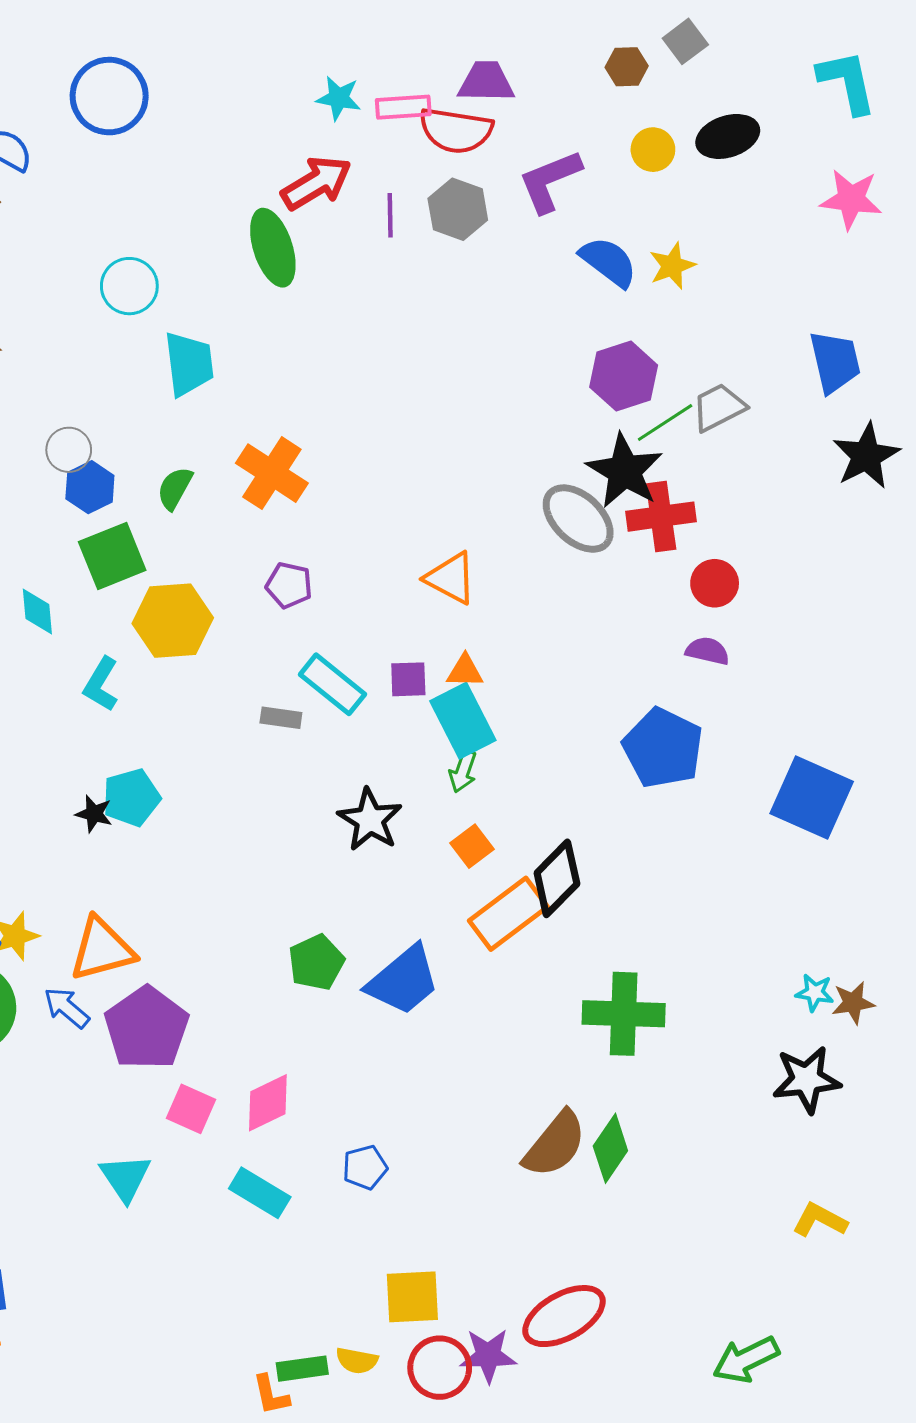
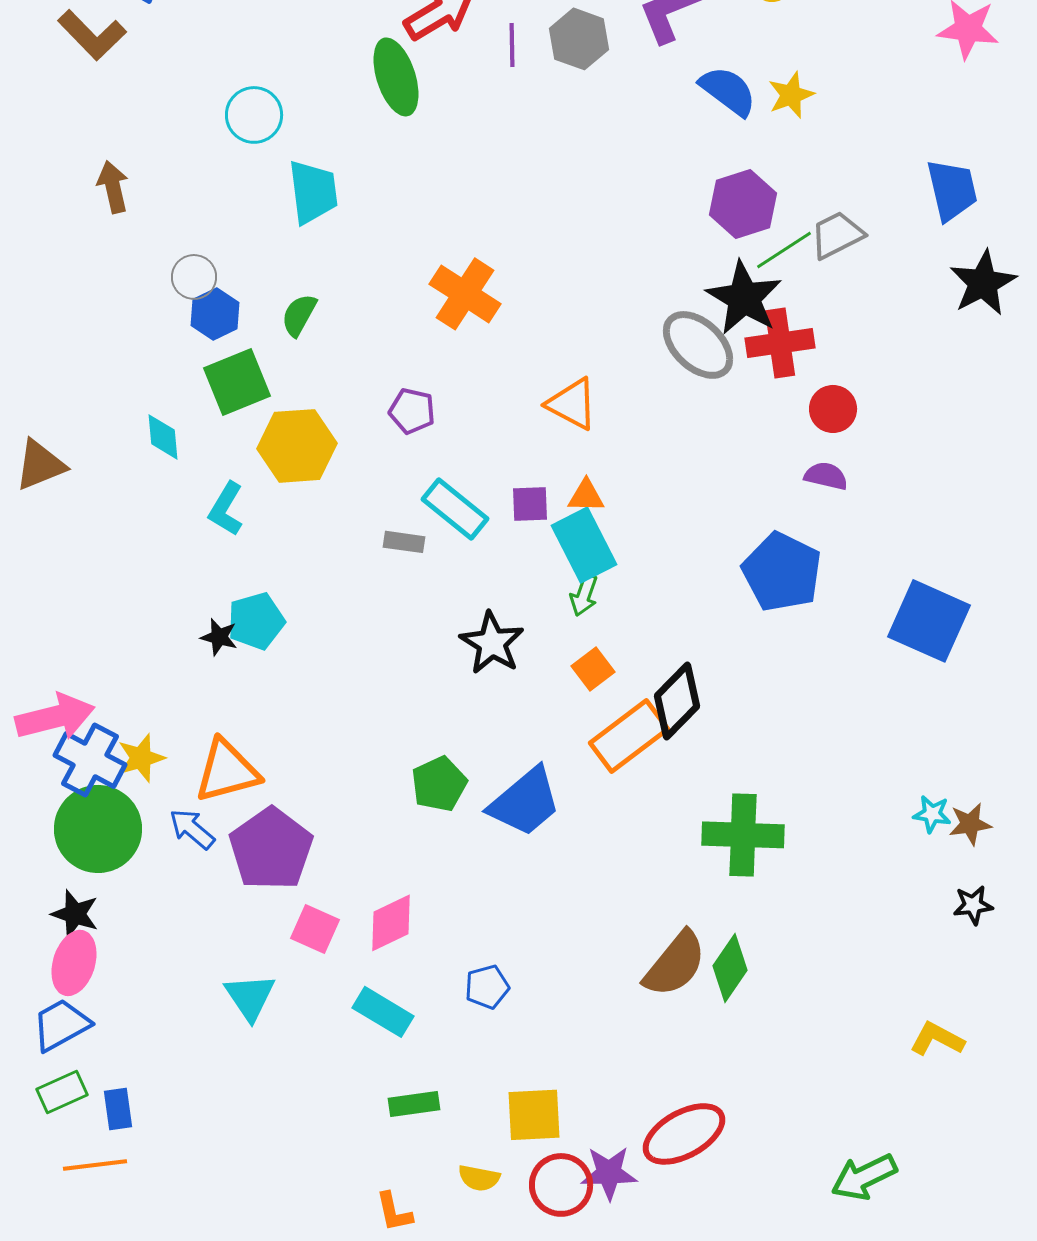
orange cross: (272, 473) -> (465, 294), moved
black star: (807, 1080) -> (973, 905), moved, size x0.6
green rectangle: (302, 1369) -> (414, 1104), moved

